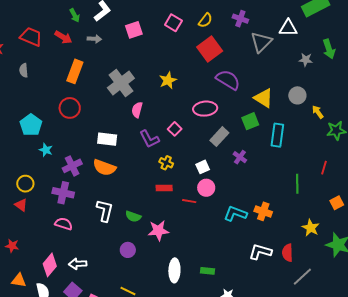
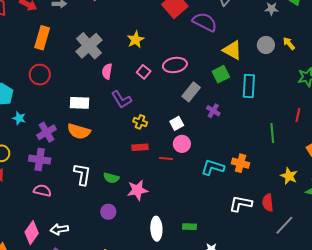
purple semicircle: (228, 80) -> (205, 22), moved
yellow arrow: (318, 112) -> (289, 43), moved
pink square: (175, 129) -> (144, 72), moved

